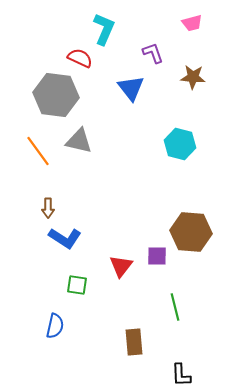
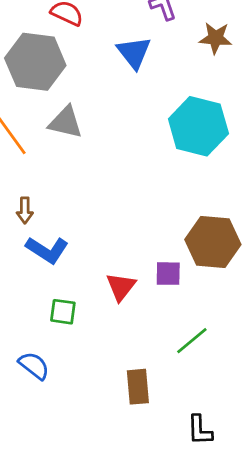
cyan hexagon: (180, 144) -> (198, 126), size x1.4
green line: (175, 307) -> (192, 341), turned 64
blue semicircle: (55, 326) -> (34, 366), turned -65

